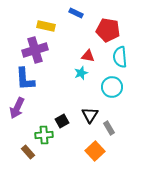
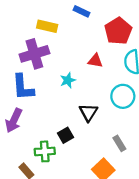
red pentagon: (108, 30) -> (118, 31), turned 30
cyan star: (81, 73) -> (68, 80), moved
black triangle: (90, 115) -> (88, 112), moved

